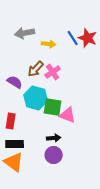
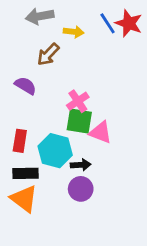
brown arrow: (36, 69) -> (48, 54), moved
pink cross: (53, 72) -> (78, 101), moved
cyan hexagon: (36, 98) -> (55, 151), moved

